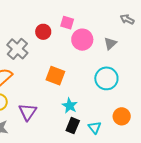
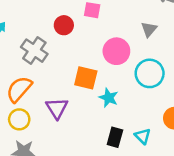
pink circle: (82, 40) -> (116, 51), moved
cyan star: (70, 106) -> (109, 98), moved
purple triangle: (28, 112) -> (57, 108), moved

